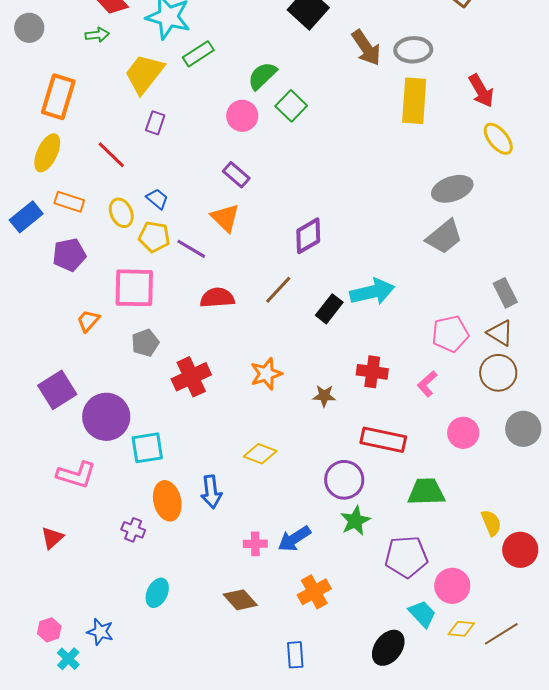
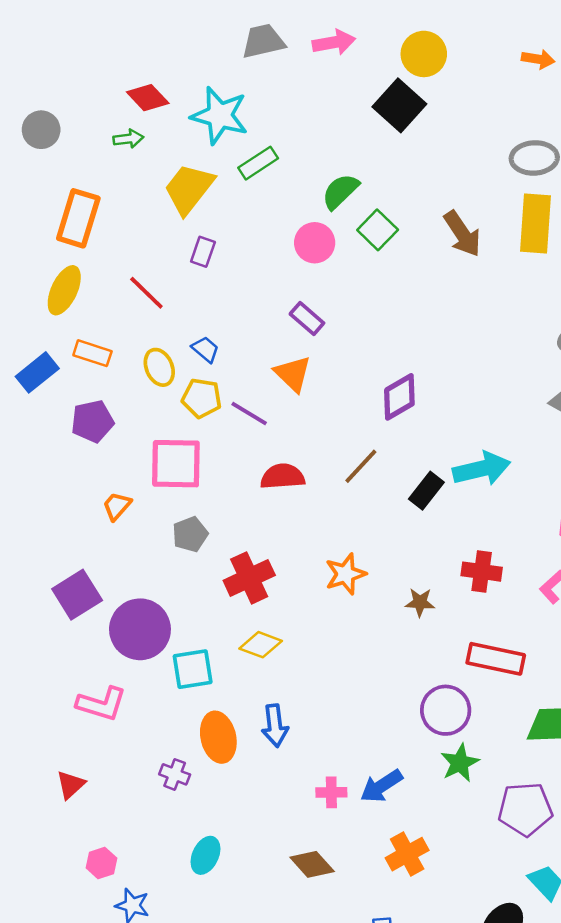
brown arrow: (366, 48) -> (462, 234), moved
yellow diamond: (260, 454) -> (261, 645), moved
pink hexagon: (49, 630) -> (101, 863), moved

